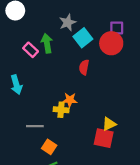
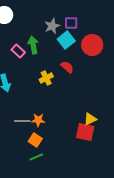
purple square: (117, 28) -> (71, 23), moved
red semicircle: (84, 67) -> (67, 67), turned 120
orange star: (70, 100) -> (38, 120), moved
yellow cross: (61, 110) -> (46, 78), moved, turned -32

